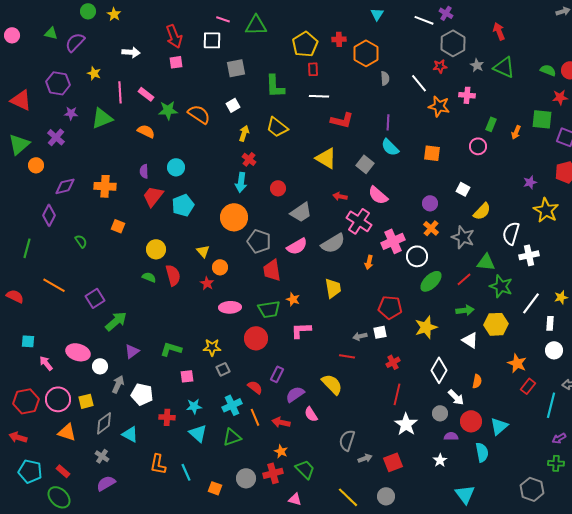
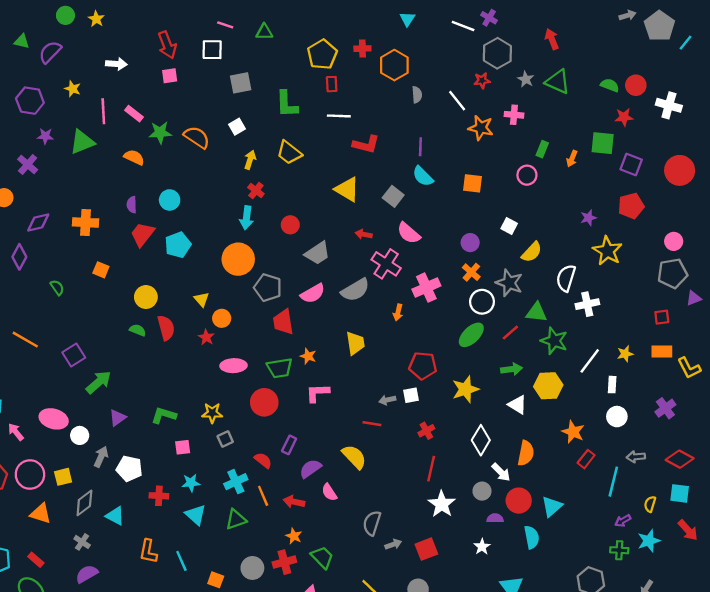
green triangle: (256, 25) -> (264, 32), size x0.7
white circle: (417, 256) -> (482, 302), moved
orange semicircle: (477, 381) -> (526, 453), size x1.5

